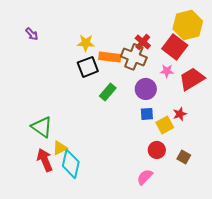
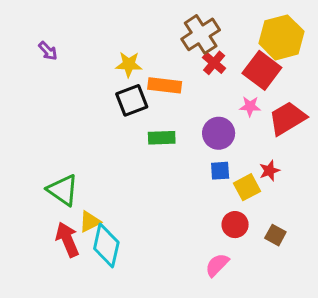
brown cross: (134, 57) -> (201, 34), moved, turned 35
green rectangle: (108, 92) -> (162, 138), turned 48

